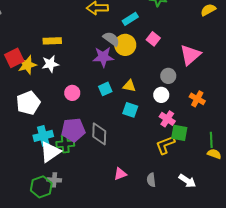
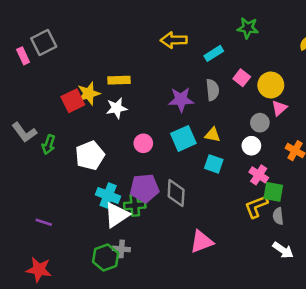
gray semicircle: (111, 39) -> (213, 90), moved, turned 48
yellow circle: (125, 45) -> (271, 85), moved
pink triangle: (190, 55) -> (279, 108), moved, size x0.6
yellow star: (27, 65) -> (89, 94), moved
cyan square: (105, 89) -> (183, 138), size x1.5
cyan cross: (43, 136) -> (108, 196), turned 36
pink triangle: (120, 174) -> (202, 242), size x1.5
gray semicircle: (151, 180) -> (278, 216), moved

